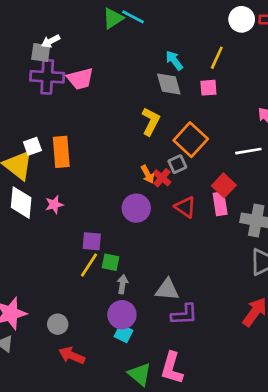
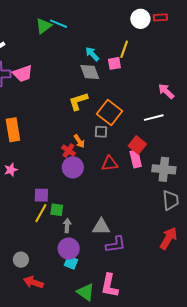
pink square: (208, 88) -> (114, 63), moved
yellow L-shape: (151, 121) -> (78, 101), turned -130
gray square: (177, 164) -> (101, 132), turned 32
red cross: (162, 178) -> (68, 150), moved
red triangle: (185, 207) -> (110, 164), turned -36

